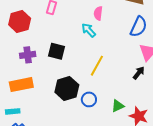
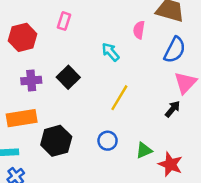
pink semicircle: (98, 13) -> (139, 30), moved
black square: (56, 51) -> (68, 77), turned 30
black hexagon: (67, 88) -> (56, 141), moved

